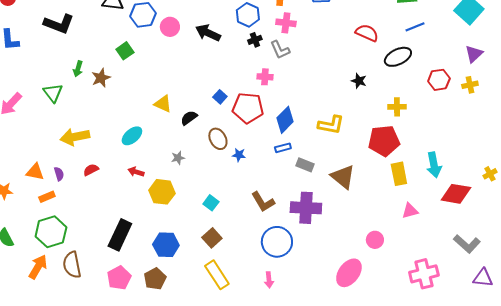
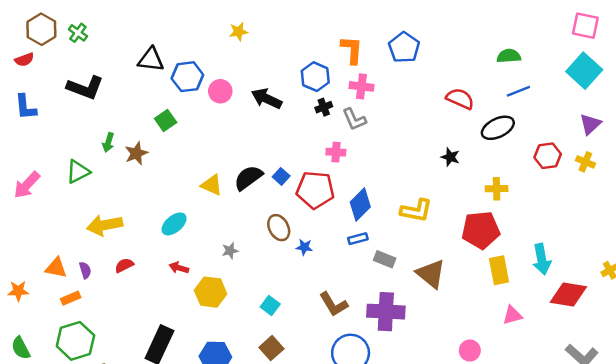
yellow cross: (470, 85) -> (585, 162), turned 35
green triangle: (53, 93) -> (78, 172), turned 40
black semicircle: (189, 118) -> (248, 178), moved, size x1.4

